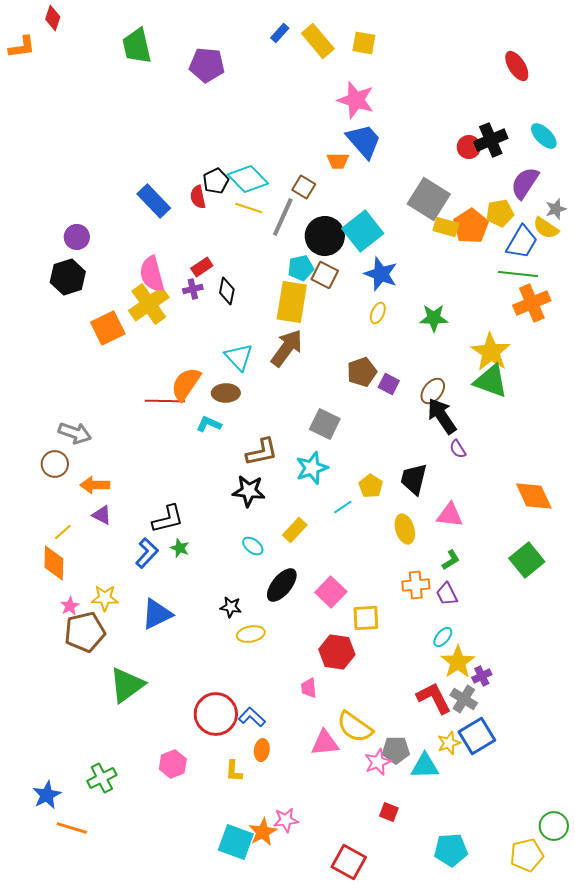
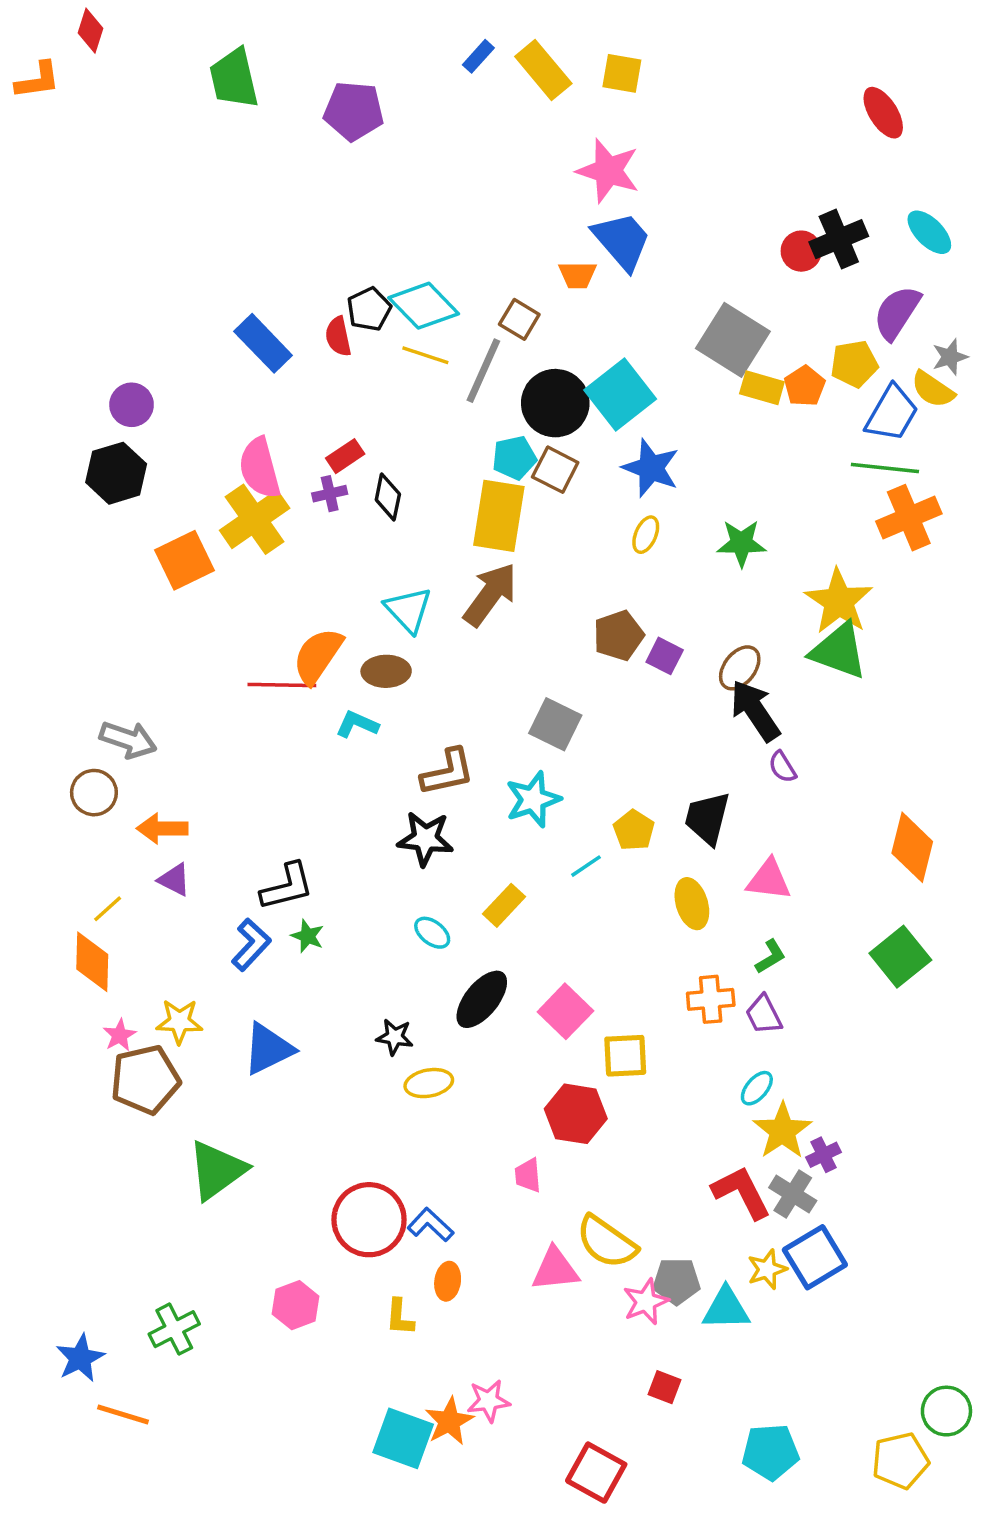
orange pentagon: (471, 226) -> (805, 386), size x0.7
orange diamond: (534, 496) -> (912, 847), turned 39

